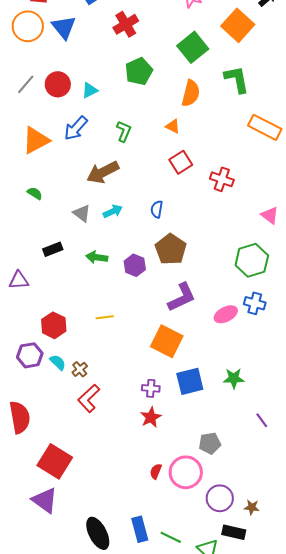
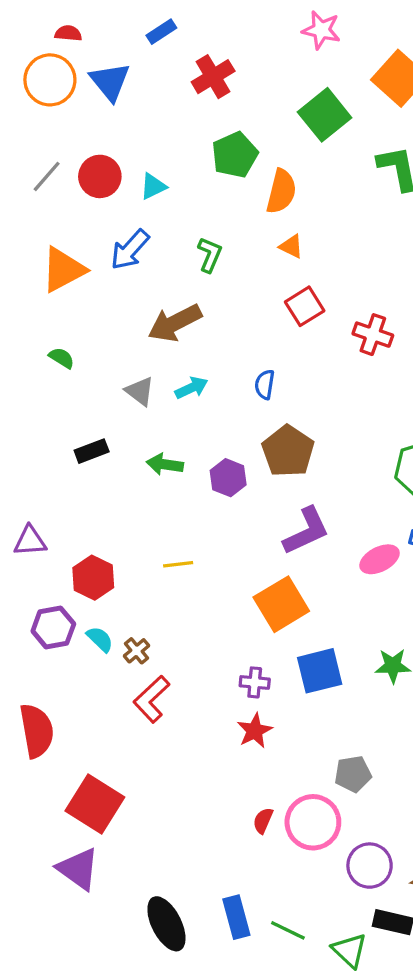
orange semicircle: (191, 93) -> (281, 191), moved
purple triangle: (19, 280) -> (30, 541), moved
orange square: (167, 341) -> (281, 604), turned 32

